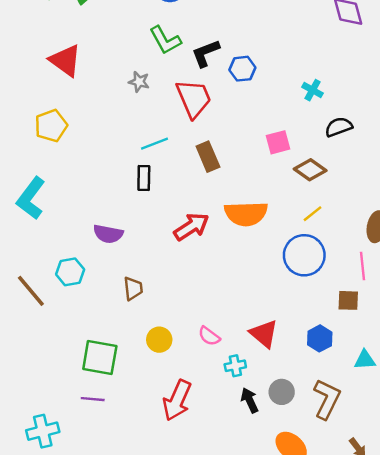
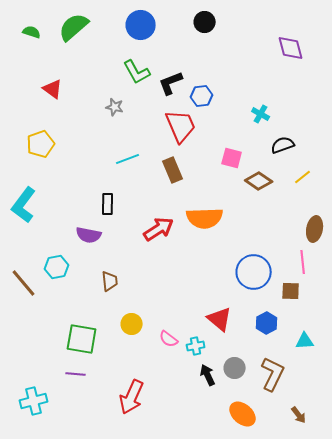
red triangle: (65, 60) -> (53, 89), size x0.7
red trapezoid: (194, 98) -> (181, 126), moved
pink square: (278, 142) -> (232, 158), turned 30
black rectangle: (144, 178) -> (108, 204), moved
yellow line: (313, 214) -> (303, 177), moved
blue circle: (304, 255) -> (254, 272), moved
pink semicircle: (209, 336) -> (169, 339), moved
red arrow: (177, 400) -> (132, 397), moved

